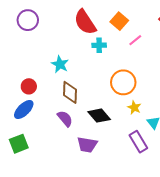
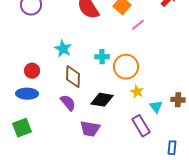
cyan cross: (99, 45) -> (102, 57), moved
blue ellipse: (24, 110) -> (27, 94), turned 45
black diamond: (99, 116) -> (102, 100), turned -40

